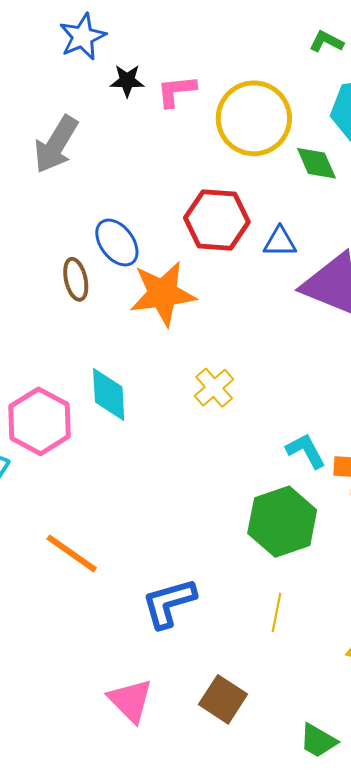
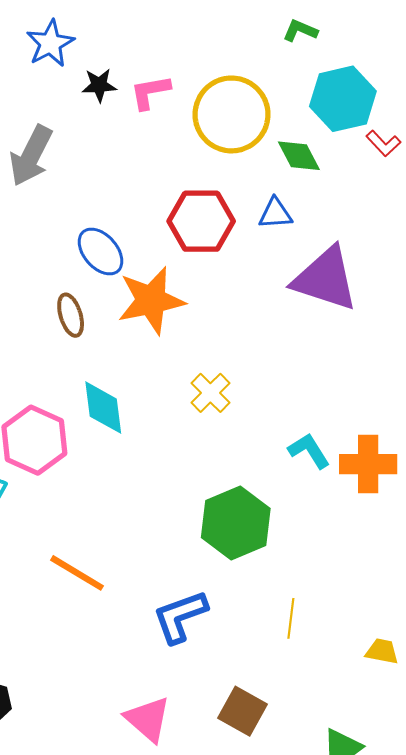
blue triangle: (280, 242) -> (275, 213), moved
brown ellipse: (76, 279) -> (71, 315), moved
green hexagon: (282, 522) -> (236, 523), moved

